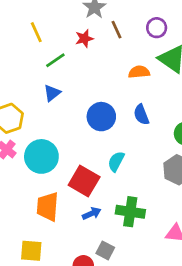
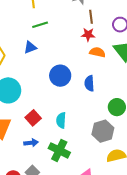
red star: (84, 38) -> (88, 35), moved
cyan semicircle: (116, 161) -> (61, 120), moved, turned -42
red square: (84, 181) -> (33, 118), size x0.7

